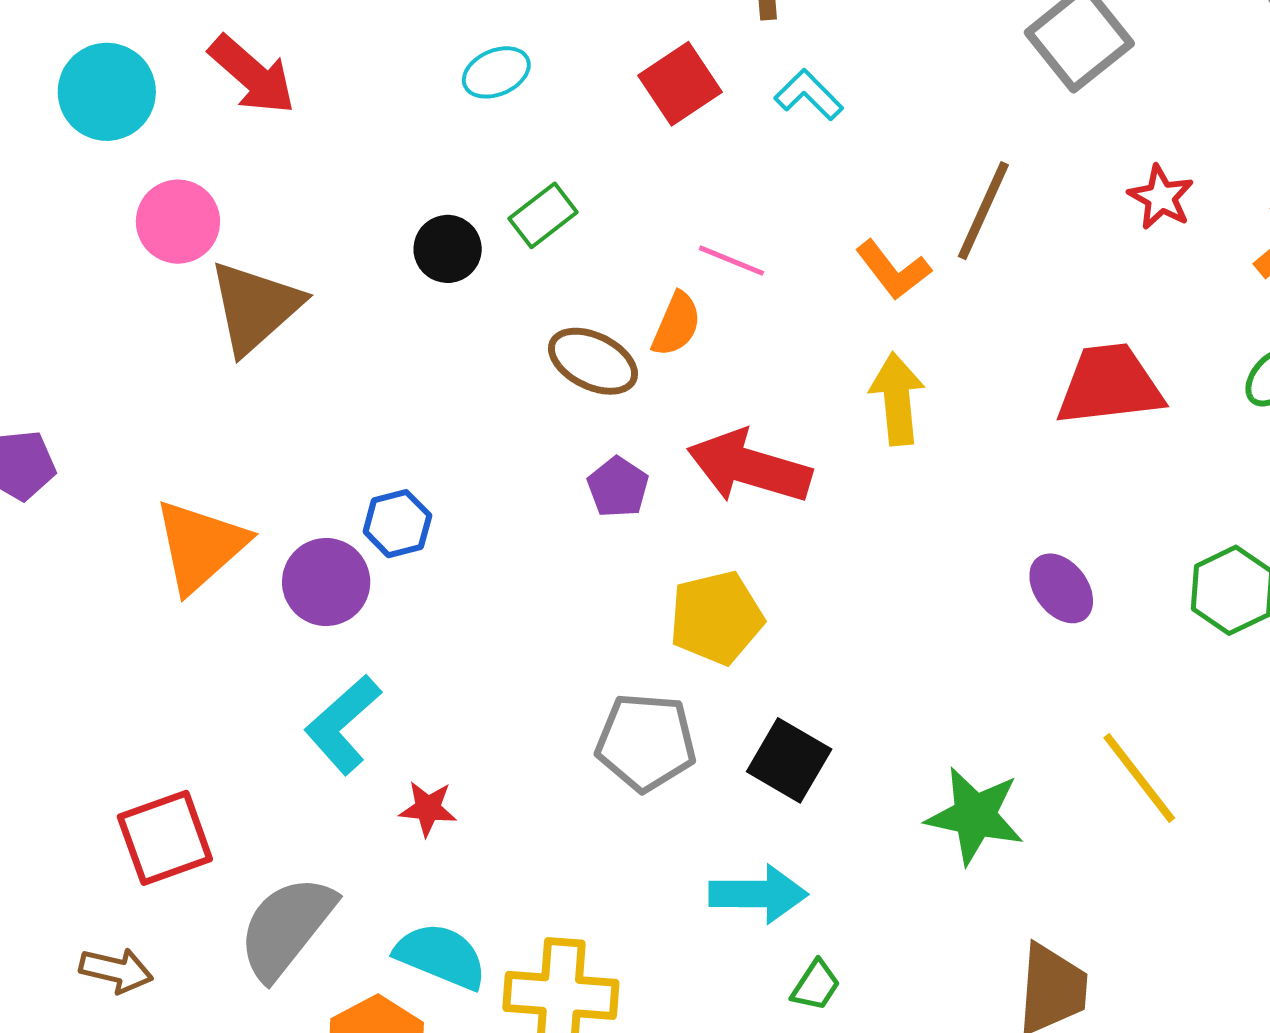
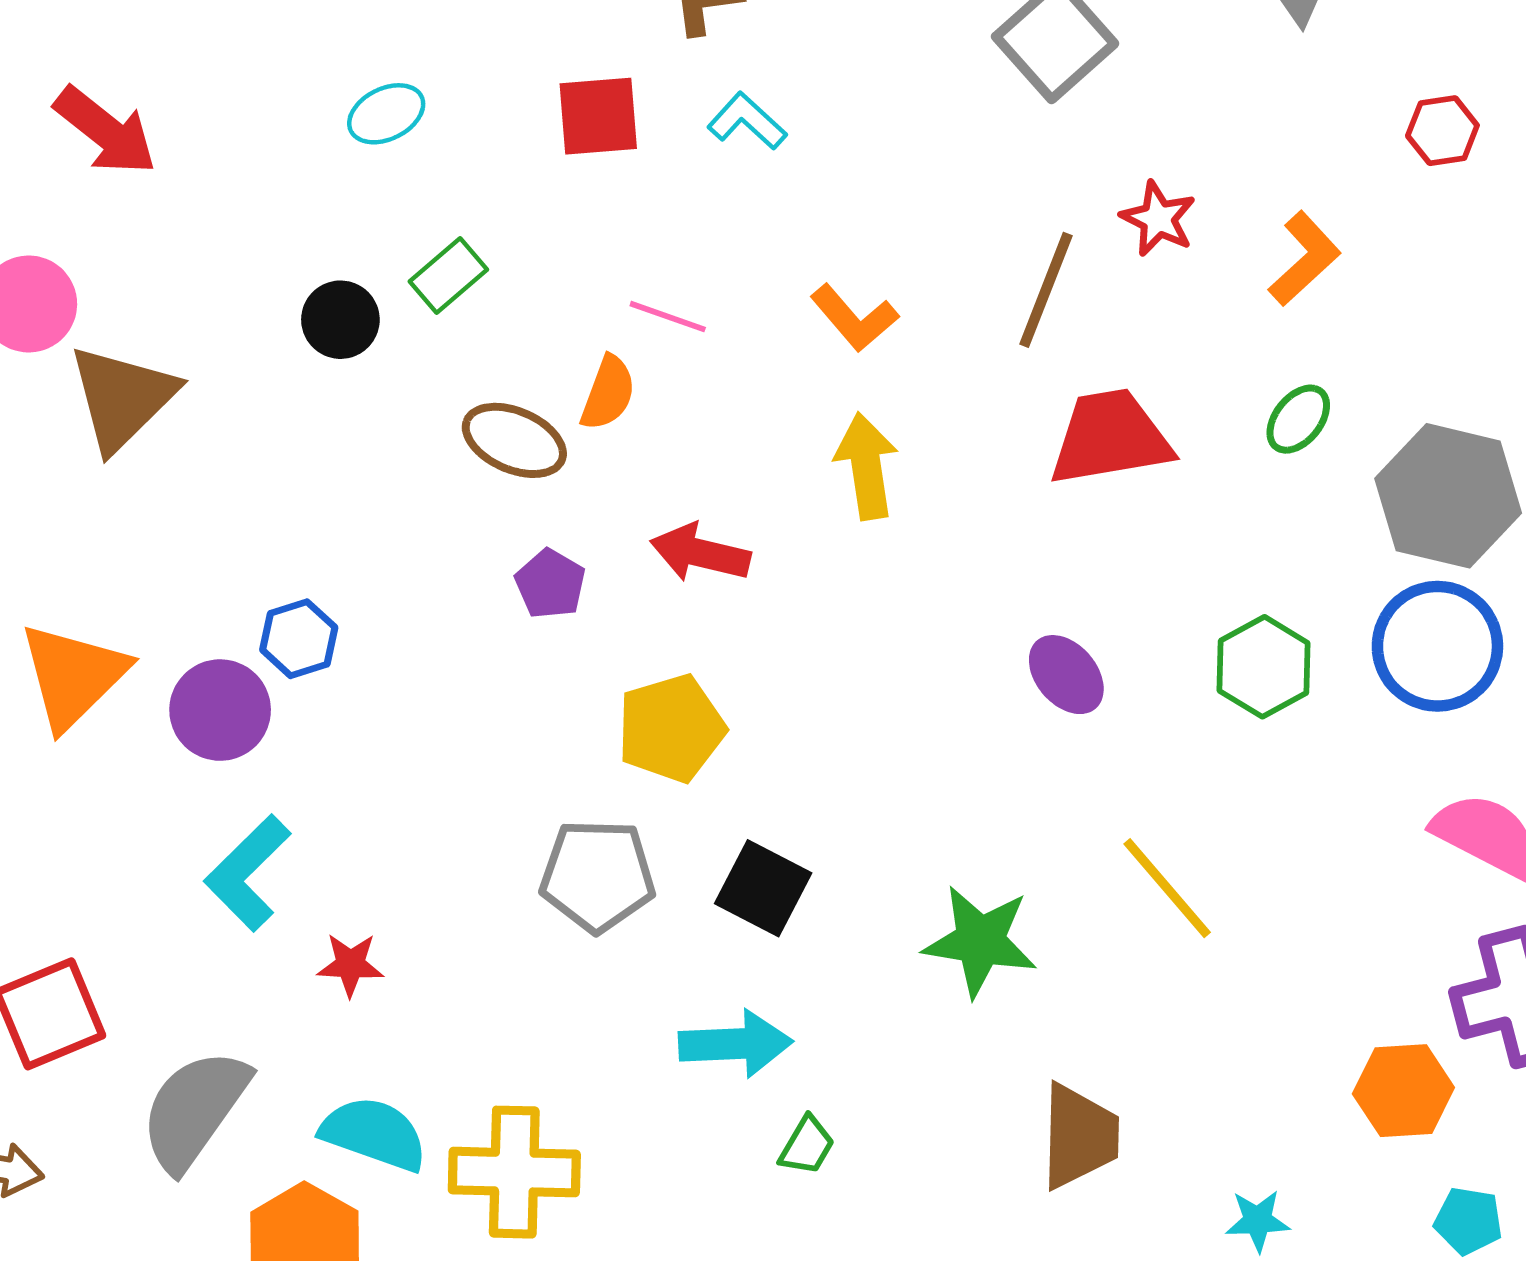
red square: (680, 84) -> (598, 116), turned 32
brown line: (983, 211) -> (1046, 290), moved
red arrow: (749, 467) -> (700, 553), size x0.7

